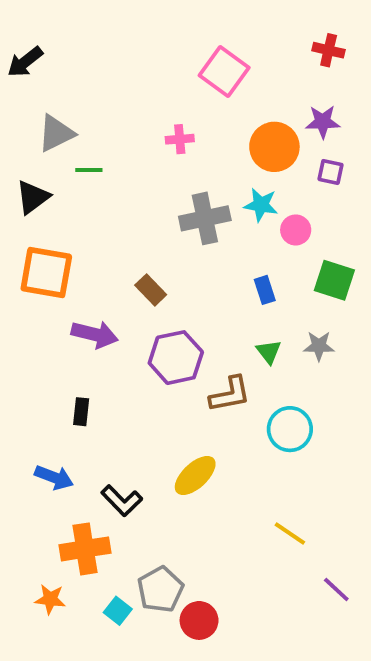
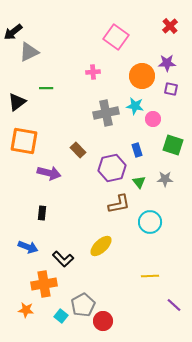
red cross: (329, 50) -> (170, 26), turned 35
gray triangle: (56, 133) -> (29, 52), moved
purple hexagon: (176, 358) -> (112, 168), moved
yellow line: (290, 533) -> (150, 276), turned -36

